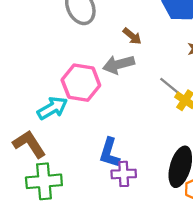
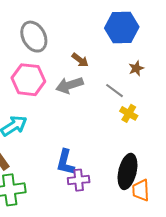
pink hexagon: (81, 83) -> (28, 80), moved
gray line: (169, 86) -> (115, 91), moved

